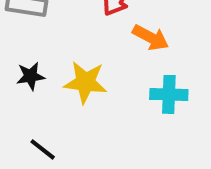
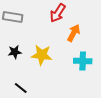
orange arrow: (151, 38) -> (74, 33), turned -90

